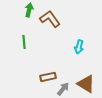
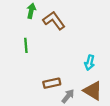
cyan arrow: (79, 47) -> (90, 63), moved

